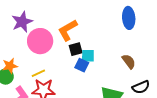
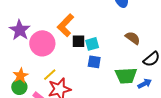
black square: (76, 49) -> (78, 41), turned 32
blue square: (82, 65) -> (94, 62), moved

